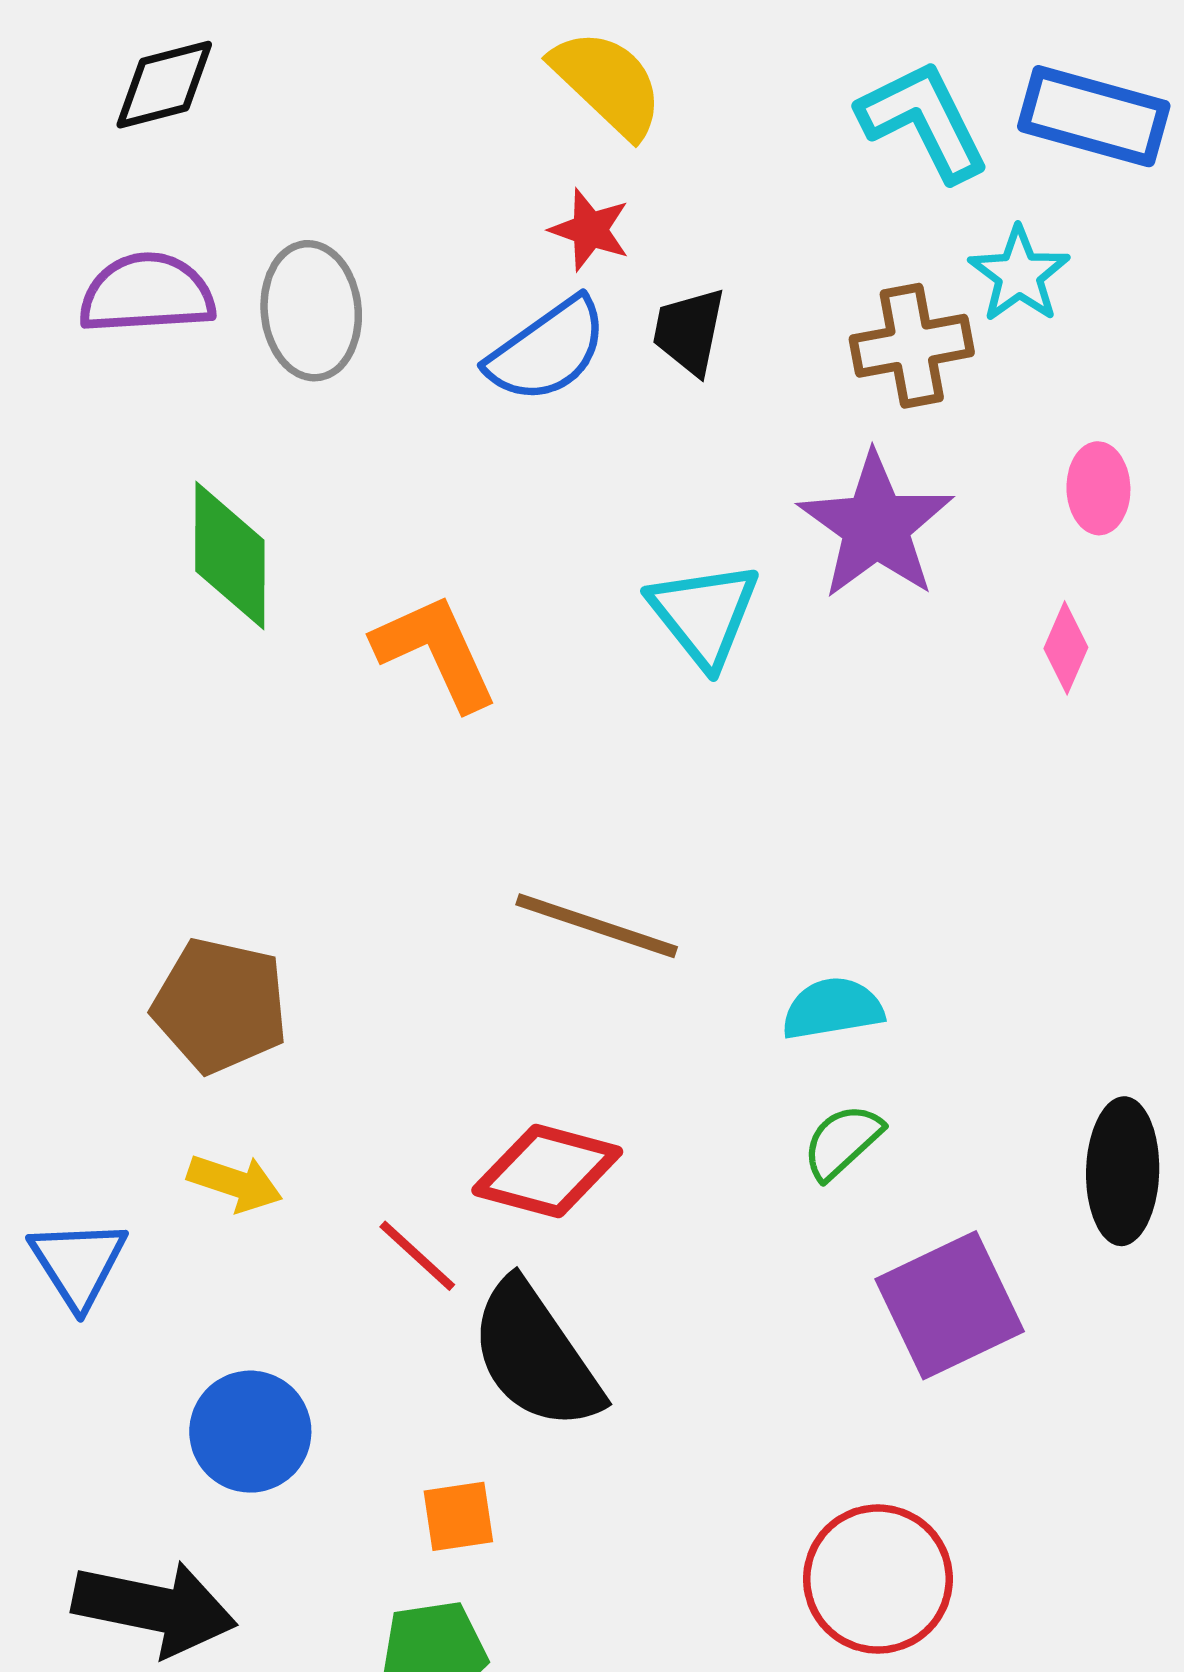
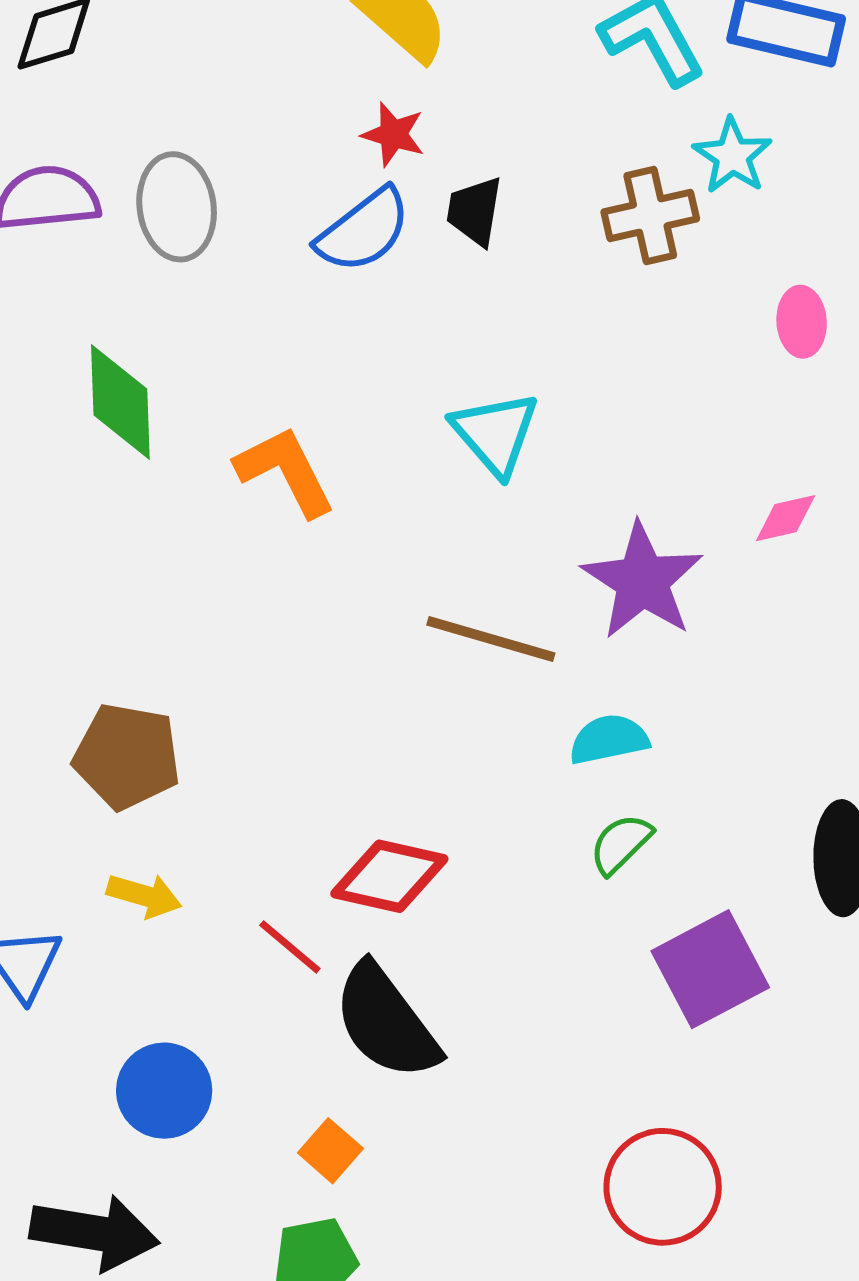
purple star: (876, 526) -> (642, 581), moved
pink diamond: (1066, 648) -> (786, 518), moved, turned 56
brown line: (597, 926) -> (491, 639), moved
orange square: (458, 1516) -> (330, 1151), turned -38

